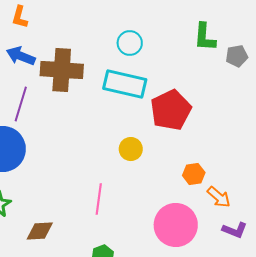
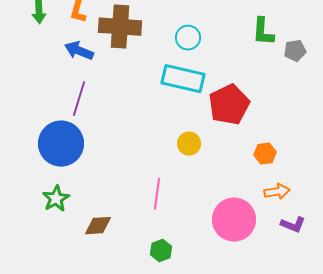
brown cross: (62, 70) -> (120, 27), moved
orange hexagon: (194, 174) -> (265, 154), moved
orange arrow: (219, 197) -> (277, 192), turned -50

